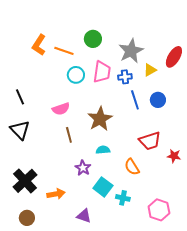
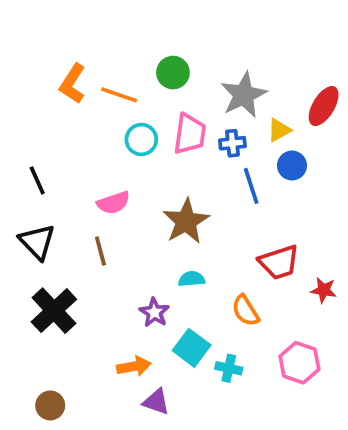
blue circle: (158, 100) -> (292, 166), moved
brown line: (69, 135) -> (100, 251), moved
black cross: (25, 181) -> (54, 311), moved
orange arrow: (56, 194) -> (134, 366), moved
pink hexagon: (159, 210) -> (299, 363), moved

